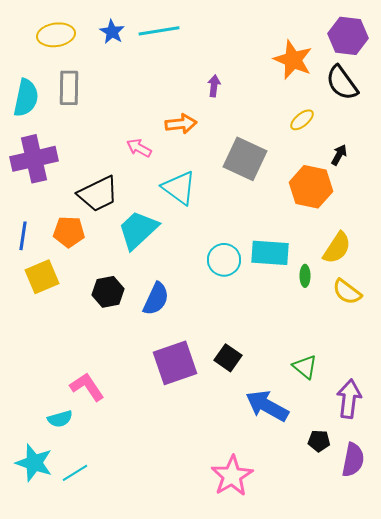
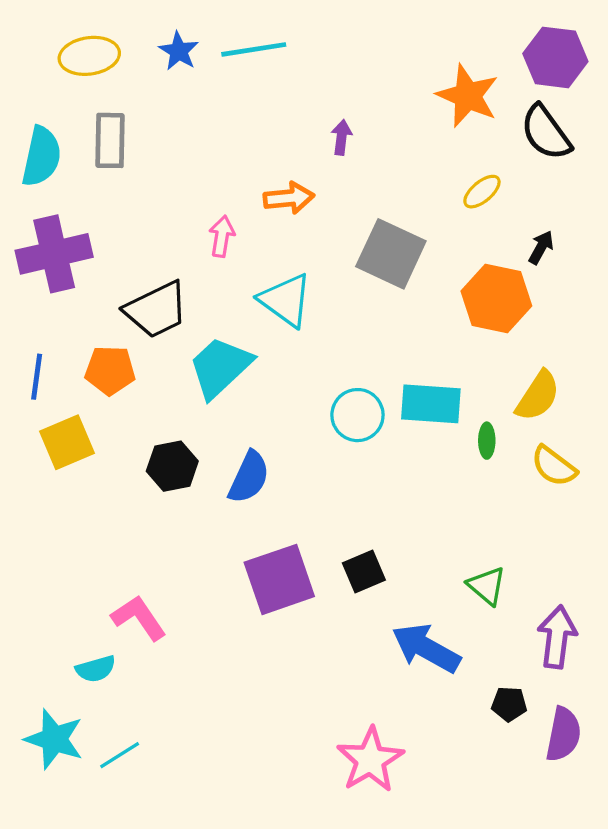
pink arrow: (139, 148) -> (222, 236), turned 70
black square: (228, 358) -> (364, 571), turned 32

